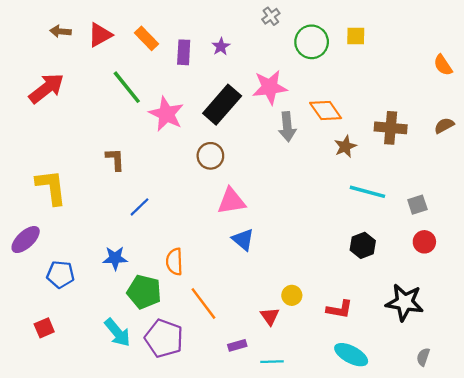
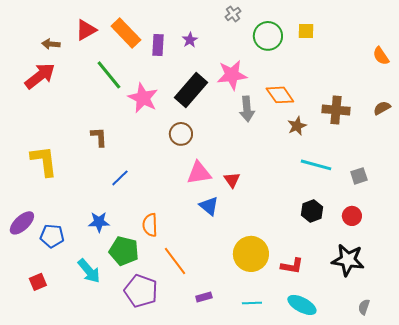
brown arrow: (60, 31) -> (51, 44), moved
orange rectangle: (146, 38) -> (126, 33), size x1.4
purple ellipse: (26, 240) -> (22, 223), moved
red circle: (424, 242) -> (352, 216), moved
yellow circle: (292, 295) -> (251, 254), size x2.0
red triangle: (270, 316) -> (232, 180), moved
cyan arrow: (117, 333) -> (89, 271), moved
cyan line: (272, 362) -> (252, 303), moved

